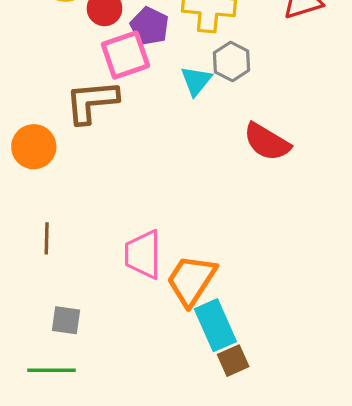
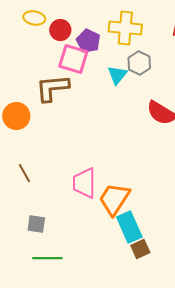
pink square: (125, 55) -> (73, 59), turned 36
brown line: (47, 238) -> (24, 173), turned -30
green line: (51, 370) -> (47, 258), moved

